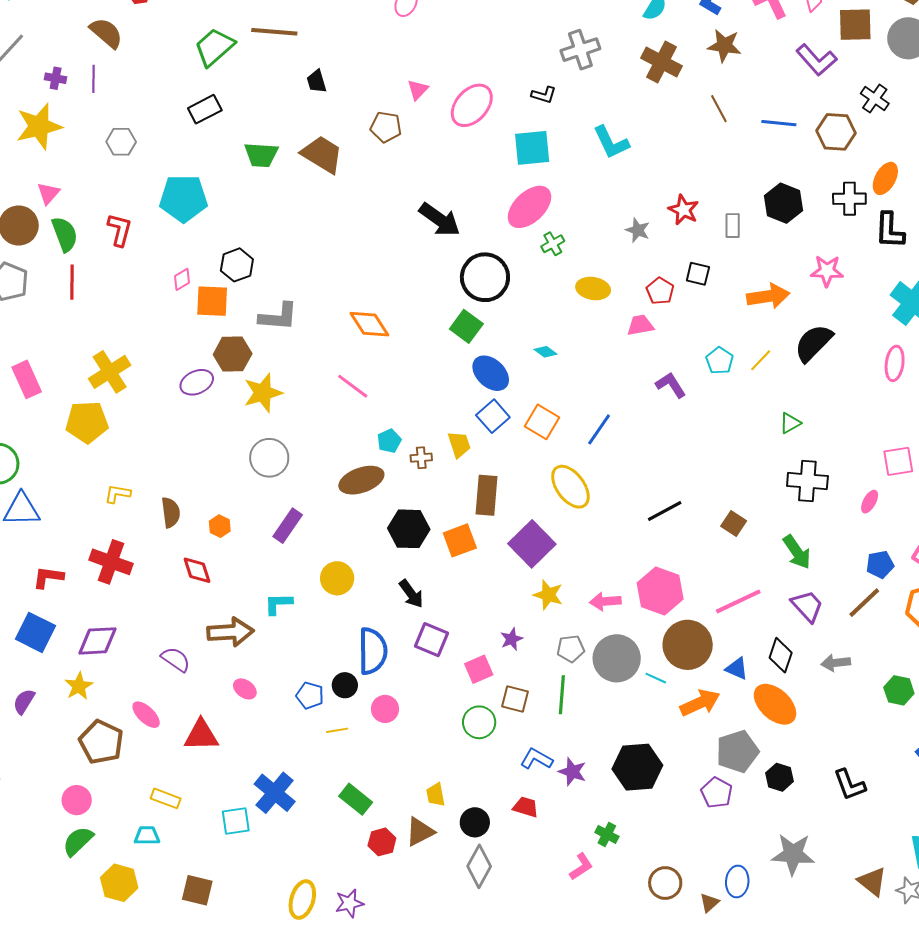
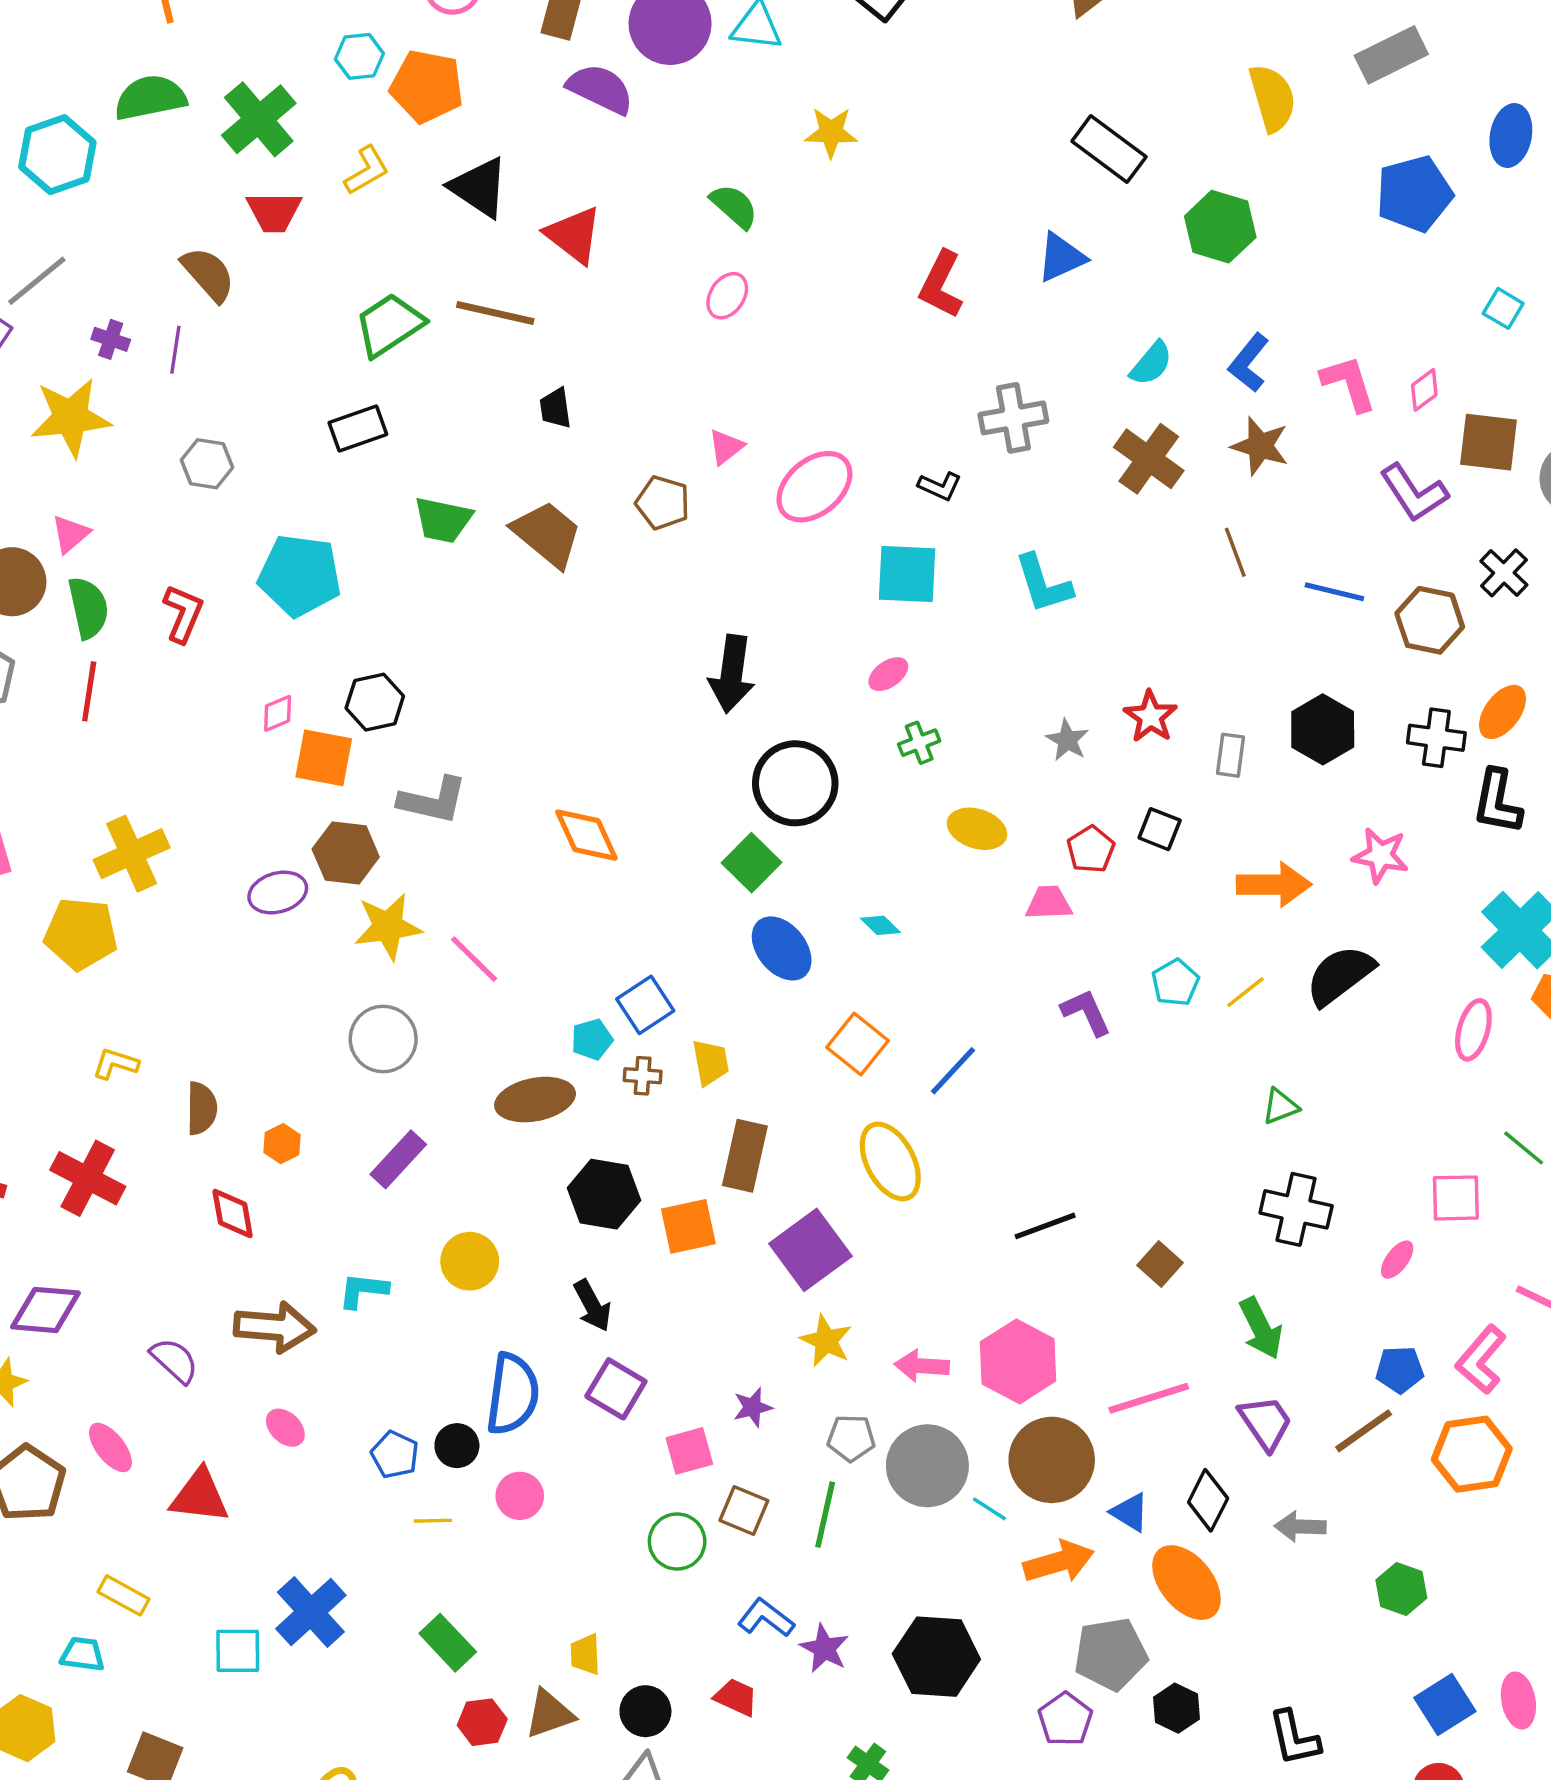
pink ellipse: (530, 207) -> (888, 674), size x0.5
black arrow: (440, 220) -> (732, 674), turned 54
pink line: (353, 386) -> (474, 959), moved
blue square: (493, 416) -> (645, 1005), moved

